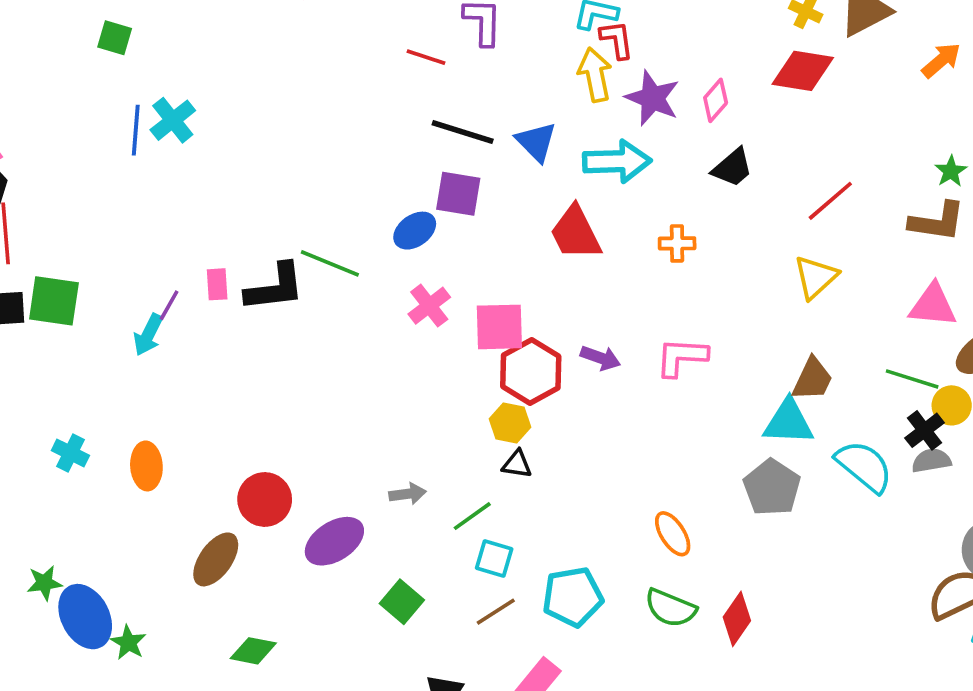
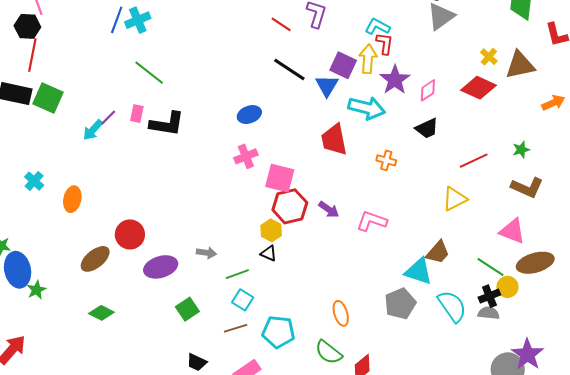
green star: (951, 171) -> (521, 150), moved
purple square: (458, 194) -> (343, 65), moved
green line: (330, 263) -> (149, 73), moved

